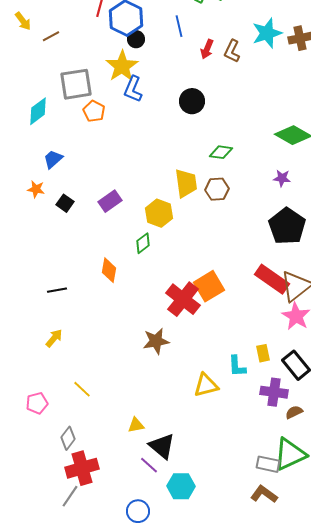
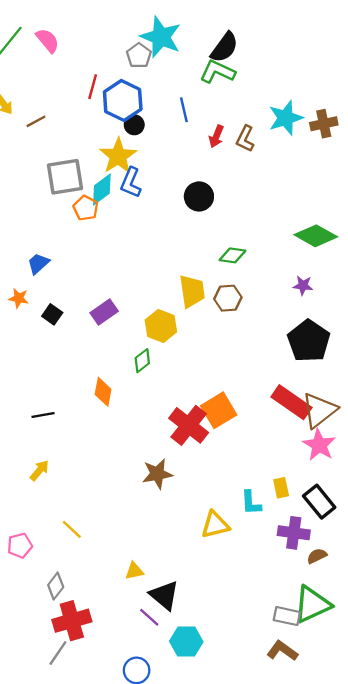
cyan diamond: (38, 111) -> (102, 190), moved

